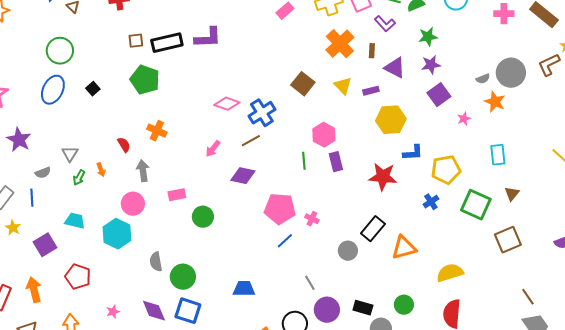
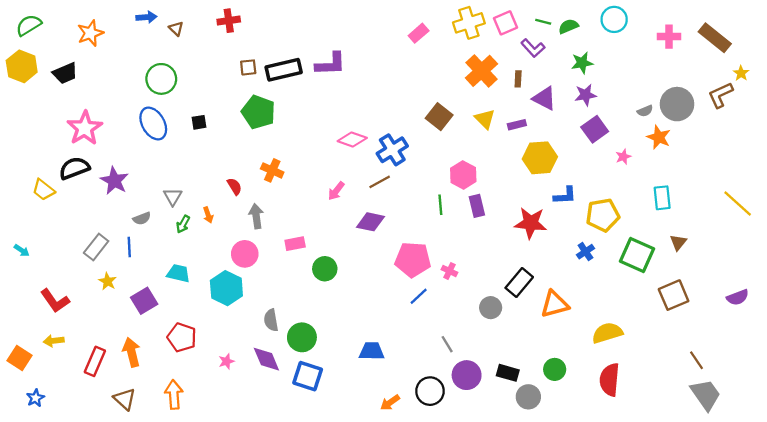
black square: (93, 89) -> (199, 122), turned 32
blue ellipse: (53, 90) -> (153, 124), turned -56
purple diamond: (154, 311) -> (266, 359), moved
pink star: (113, 312) -> (226, 361), moved

